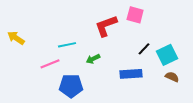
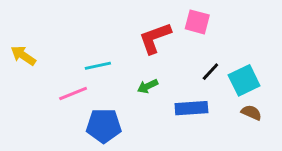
green arrow: (93, 59) -> (148, 86), moved

